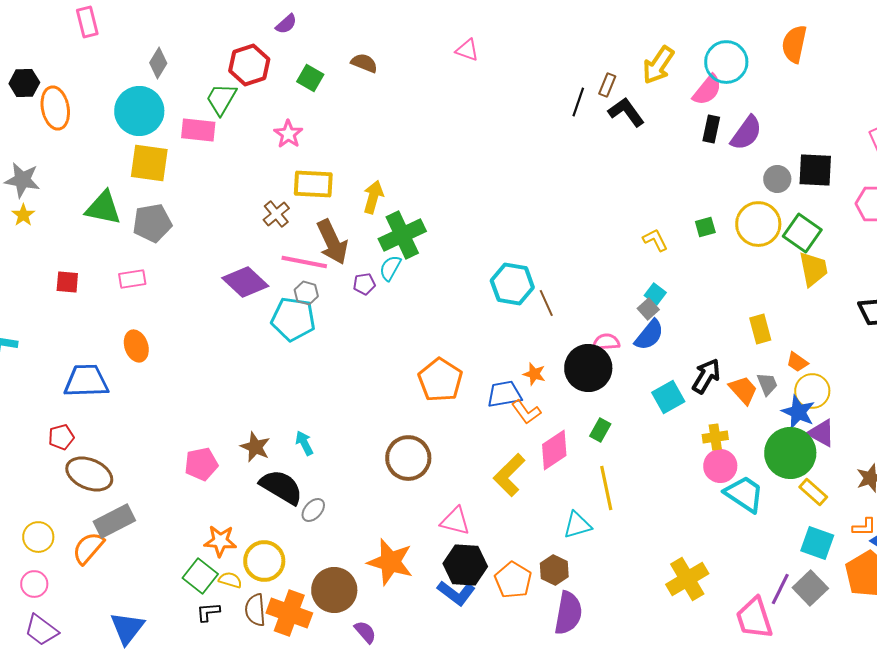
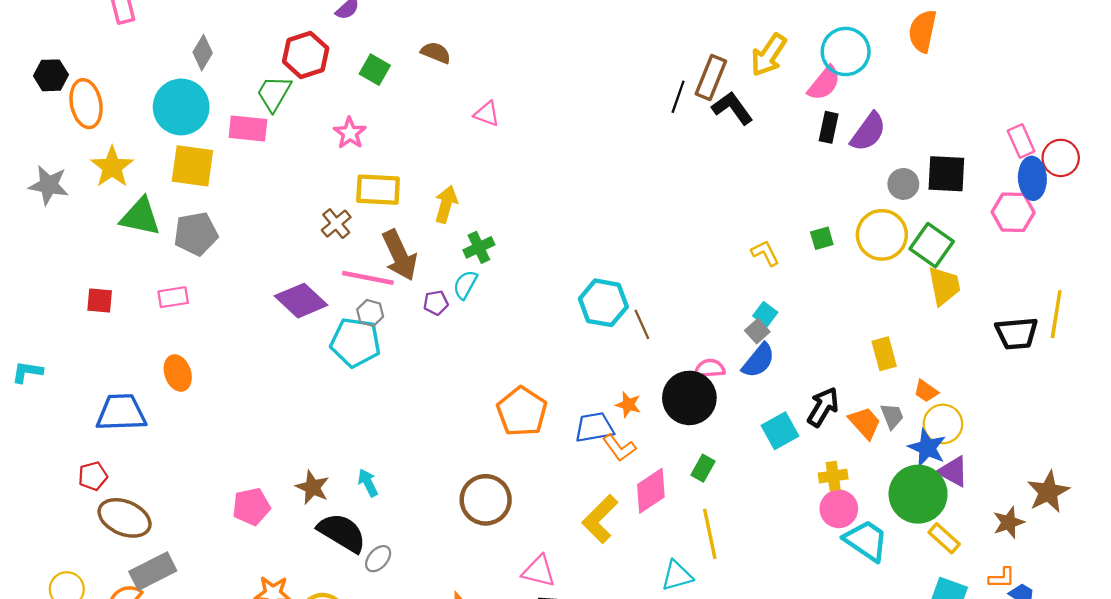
pink triangle: (467, 50) -> (487, 114), moved
brown rectangle: (607, 85) -> (711, 78), size x1.6
yellow star: (23, 215) -> (112, 167), moved, size x1.6
green cross: (402, 235) -> (479, 247), size x0.6

